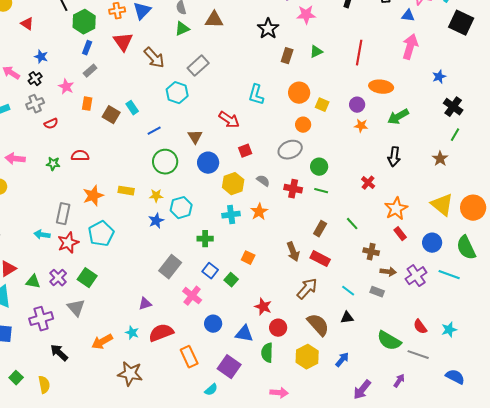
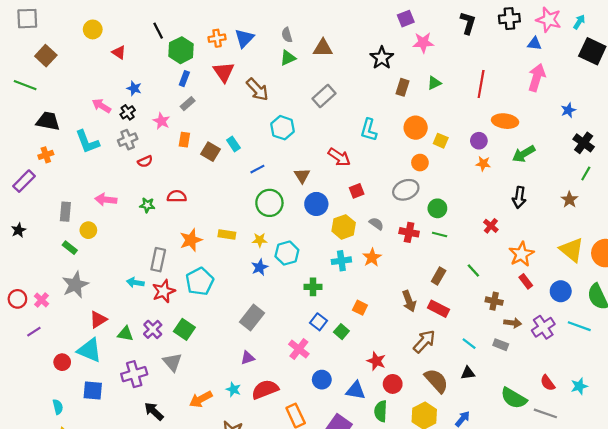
gray rectangle: (198, 66) -> (324, 96), moved
gray rectangle: (170, 267) -> (252, 317), moved

